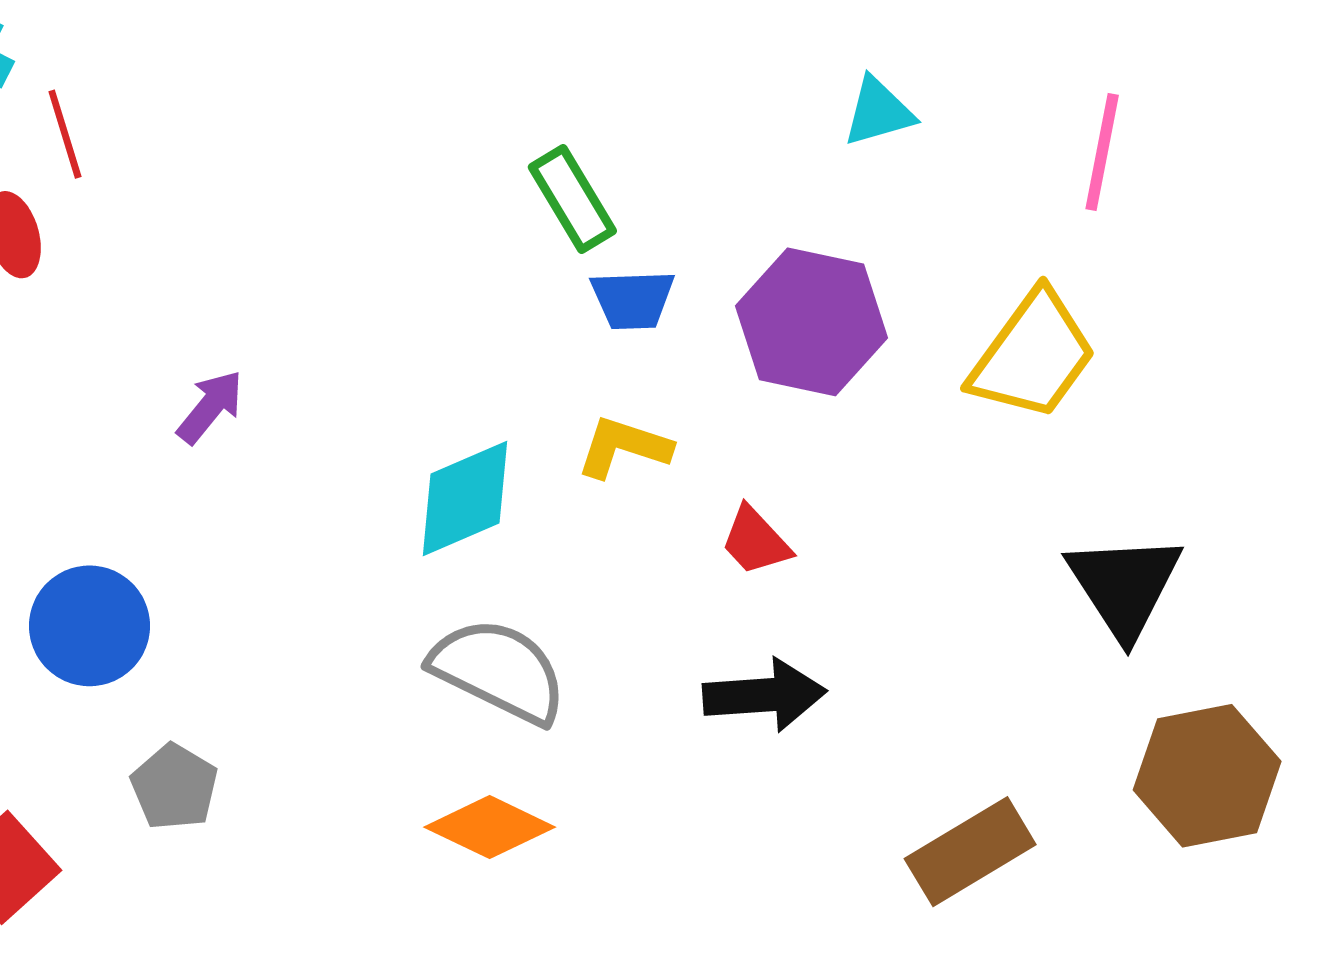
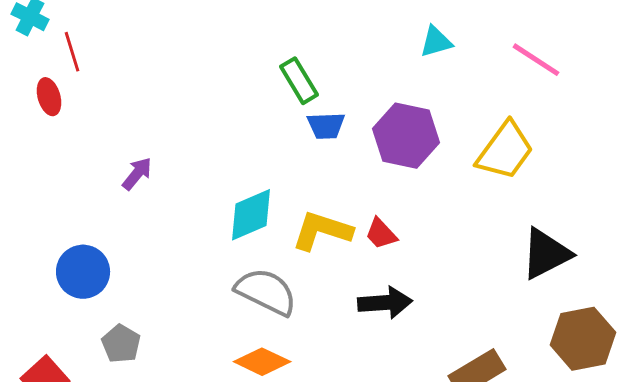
pink line: (1102, 152) -> (536, 60), turned -68
yellow L-shape: (624, 447) -> (322, 231), moved, size x1.4
black triangle: (1124, 586) -> (546, 254), turned 36

